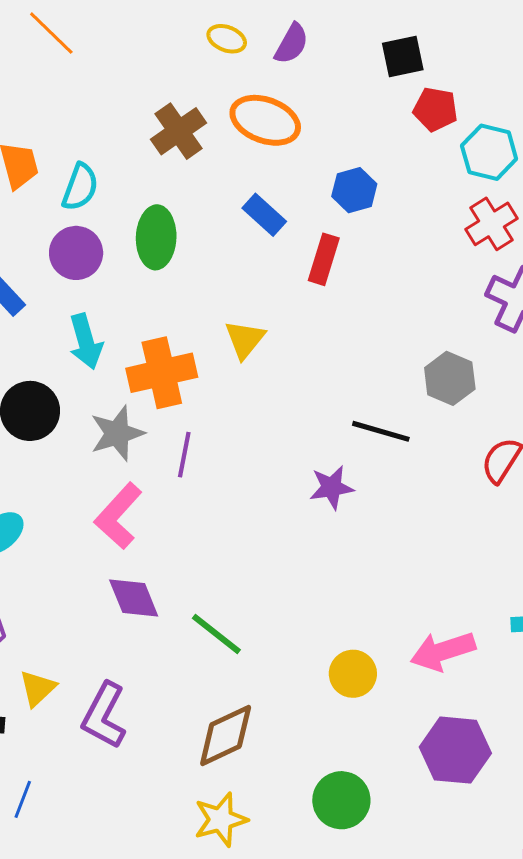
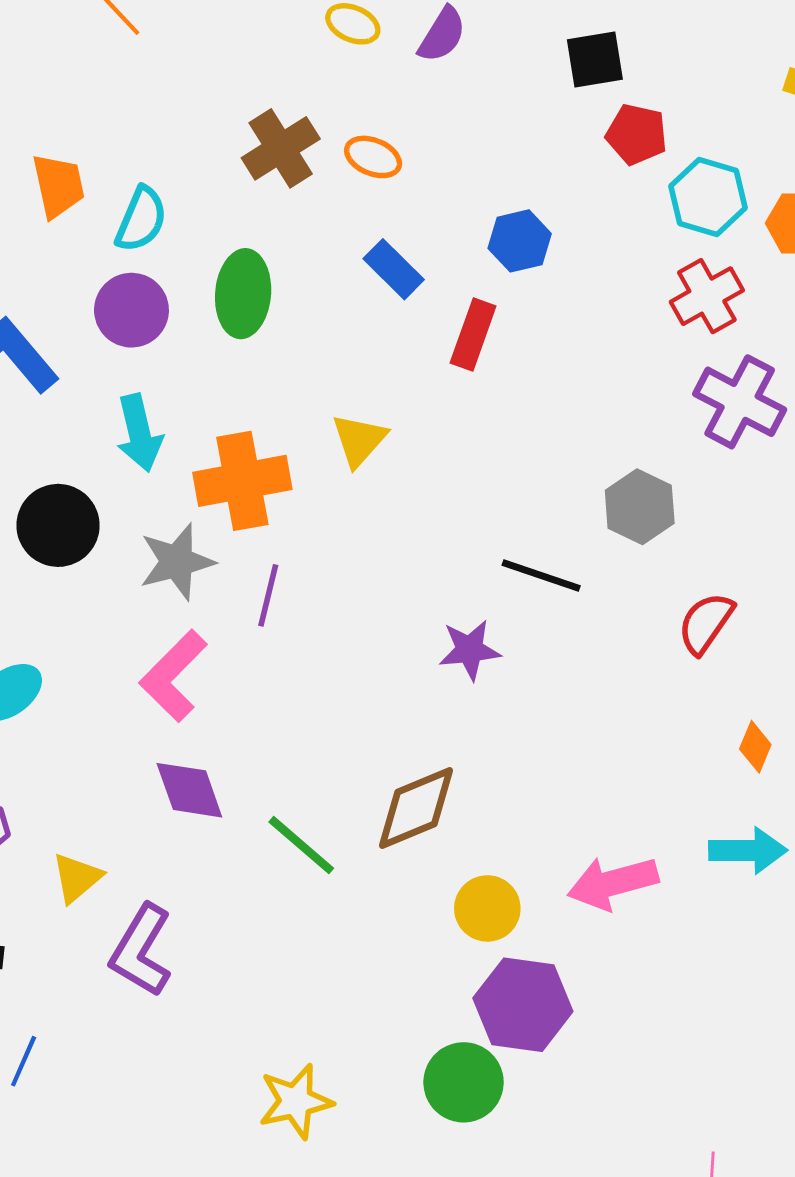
orange ellipse: (265, 120) -> (373, 157), moved, size x0.6
yellow triangle: (38, 688) -> (77, 878), moved
brown diamond: (226, 736) -> (416, 808), moved
purple hexagon: (455, 750) -> (523, 1005), moved

